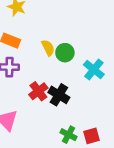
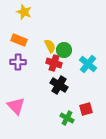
red cross: (38, 91) -> (54, 63), moved, turned -35
red square: (91, 136) -> (86, 109), moved

